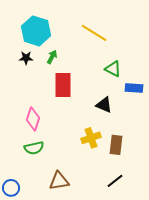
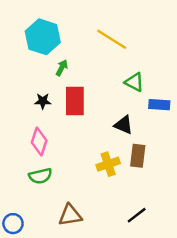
black star: (26, 58) -> (43, 101), moved
brown rectangle: (116, 145) -> (138, 156), moved

